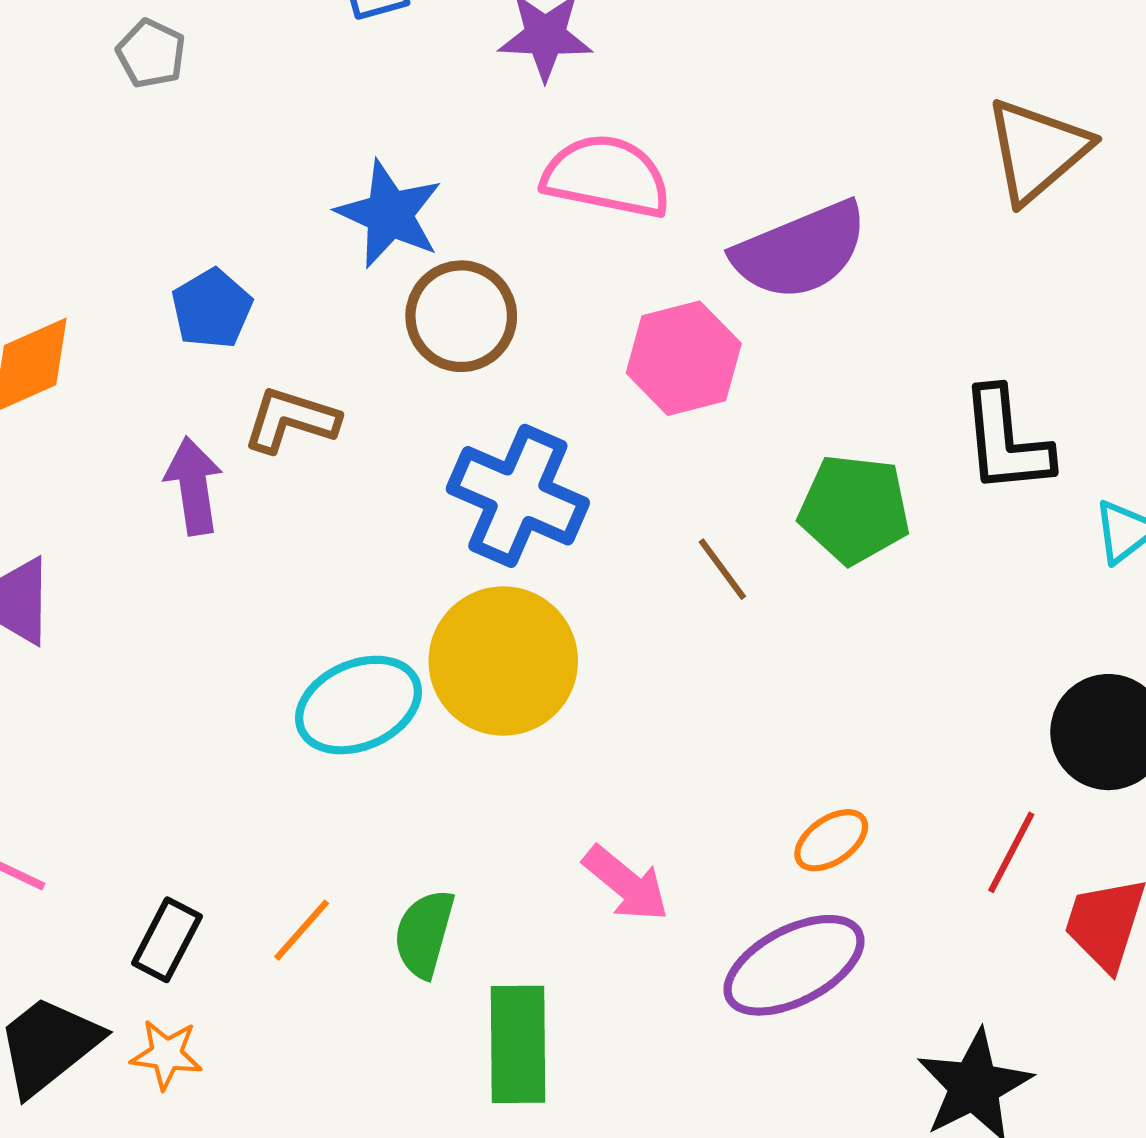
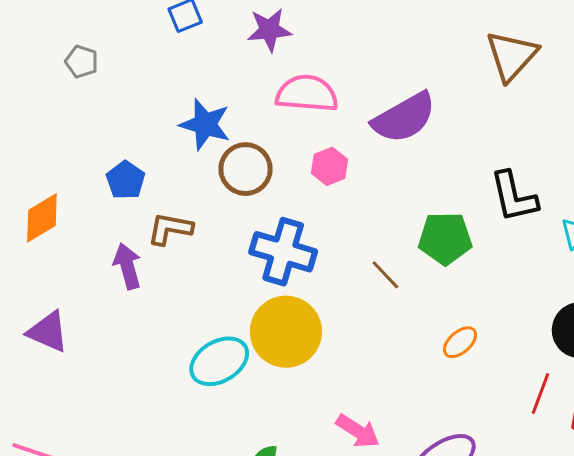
pink hexagon: (684, 358) -> (329, 166), moved, size x0.7
orange ellipse: (831, 840) -> (460, 342), moved

